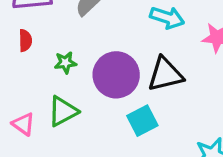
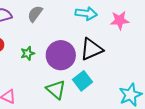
green triangle: (63, 111) -> (56, 90), moved, turned -40

